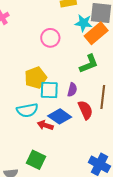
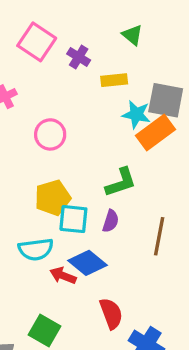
pink circle: (50, 38) -> (50, 134), moved
green L-shape: (89, 64) -> (121, 182), moved
red semicircle: (85, 110) -> (111, 313), moved

